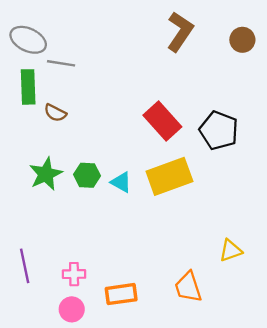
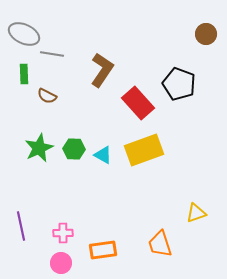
brown L-shape: (180, 32) -> (102, 70), moved
green rectangle: (28, 87) -> (24, 74), size x0.7
black pentagon: (219, 130) -> (179, 84), moved

